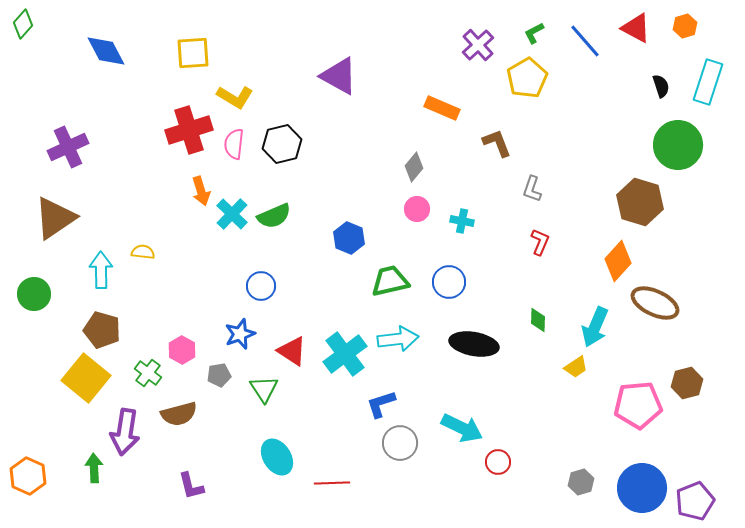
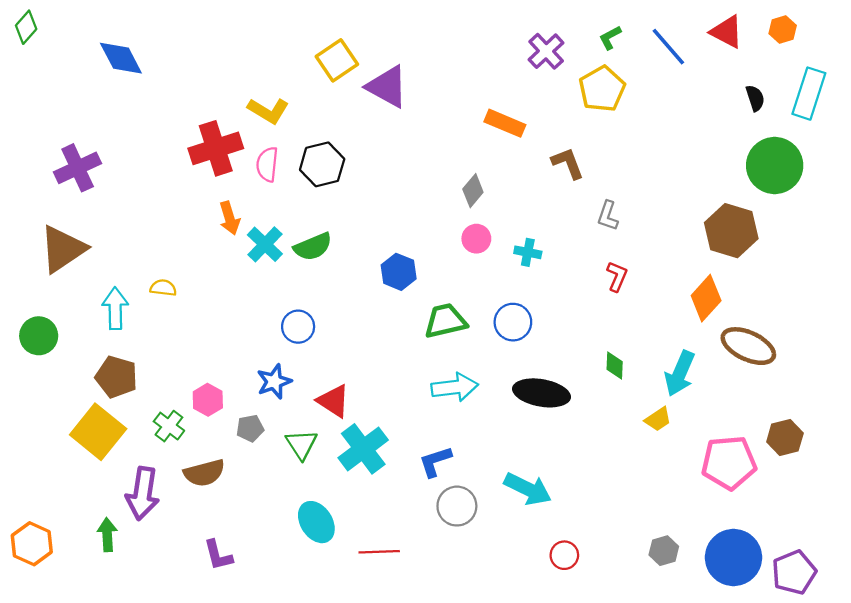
yellow square: (193, 53) -> (337, 60), moved, turned -30
cyan cross: (345, 354) -> (363, 449), moved
red circle: (498, 462) -> (564, 555), moved

